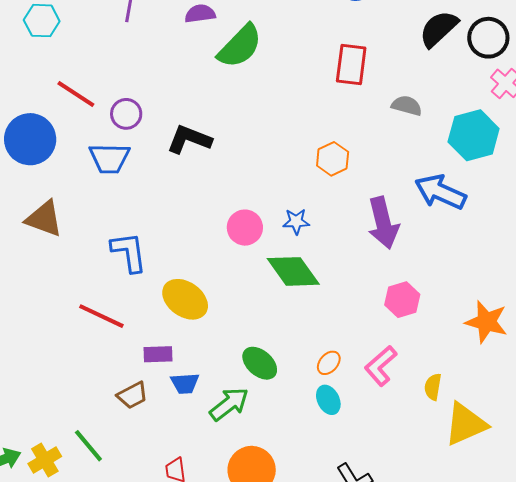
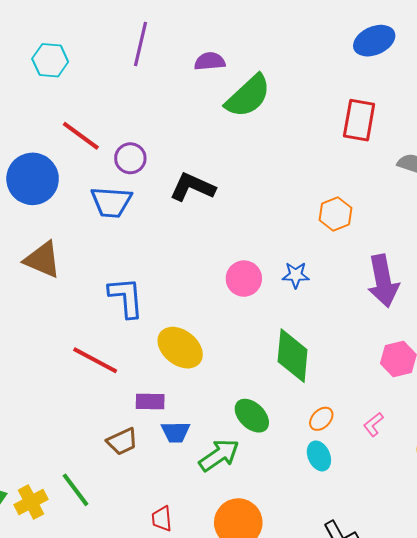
green diamond: (293, 271) -> (293, 356), moved, turned 38
pink L-shape: (381, 366) -> (373, 424), size x0.6

